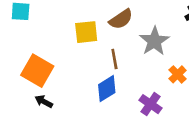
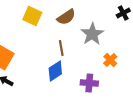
yellow square: (86, 32) -> (32, 16), moved, turned 30
purple cross: (150, 104) -> (89, 83), turned -30

